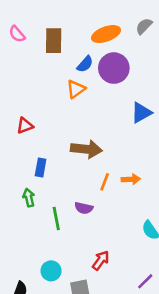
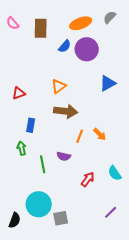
orange triangle: (76, 89) -> (59, 86), moved
orange arrow: (131, 179) -> (100, 134), turned 48
red arrow: (101, 260) -> (88, 179), moved
cyan circle: (51, 271) -> (39, 204), size x1.6

